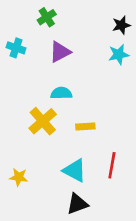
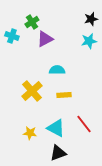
green cross: (47, 17) -> (32, 22), moved
cyan semicircle: (61, 93) -> (57, 70), moved
red line: (112, 165) -> (84, 124), turned -48
yellow star: (19, 177) -> (30, 133), moved

